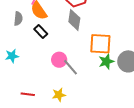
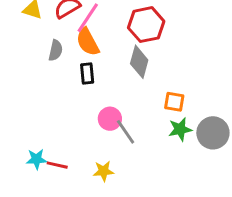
black rectangle: (41, 32) -> (87, 74), turned 32
orange square: (100, 44) -> (174, 102), size x0.6
cyan star: (12, 56) -> (36, 159), moved

